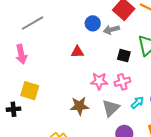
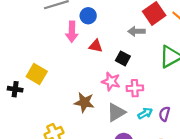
blue circle: (93, 23) -> (88, 16), moved
pink arrow: (21, 54) -> (72, 32), moved
black square: (124, 56) -> (123, 58), moved

